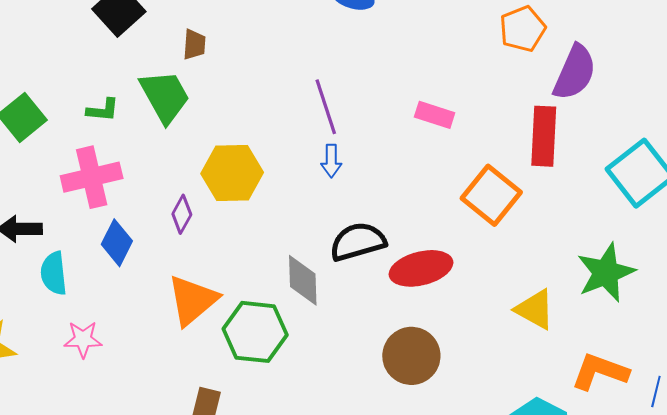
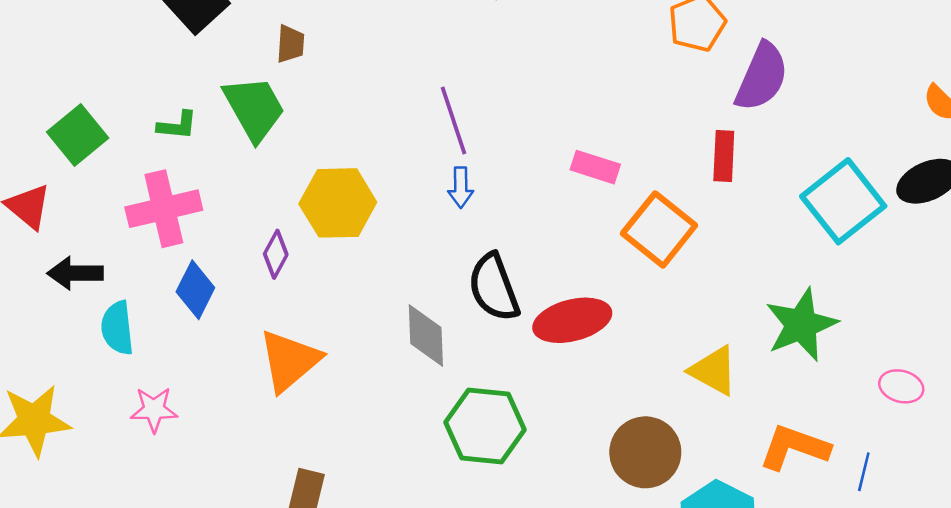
pink rectangle: (435, 115) -> (595, 167), moved
red rectangle: (544, 136) -> (724, 156), size x0.7
black semicircle: (358, 242) -> (494, 287), turned -94
green hexagon: (255, 332) -> (485, 426), moved
brown circle: (411, 356) -> (645, 452), moved

